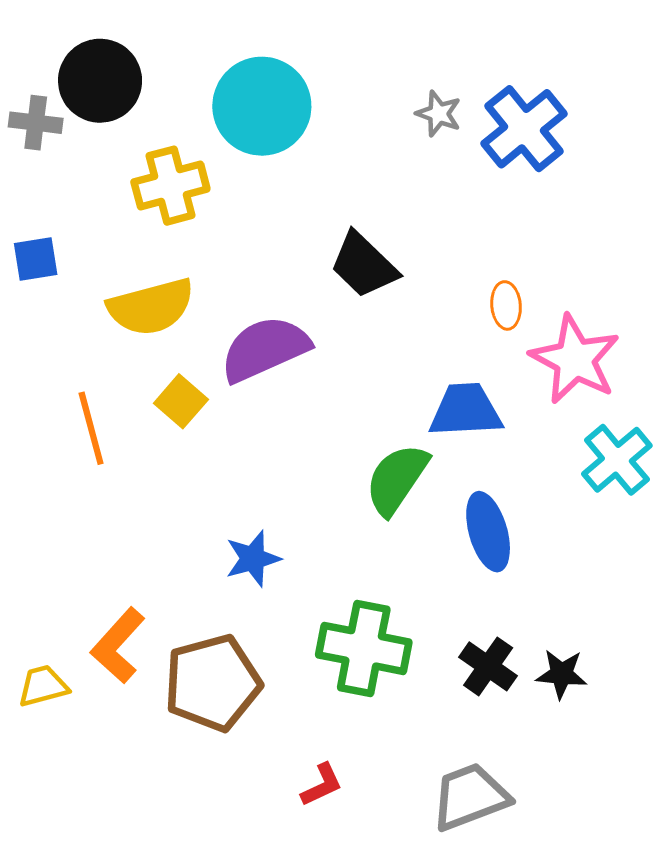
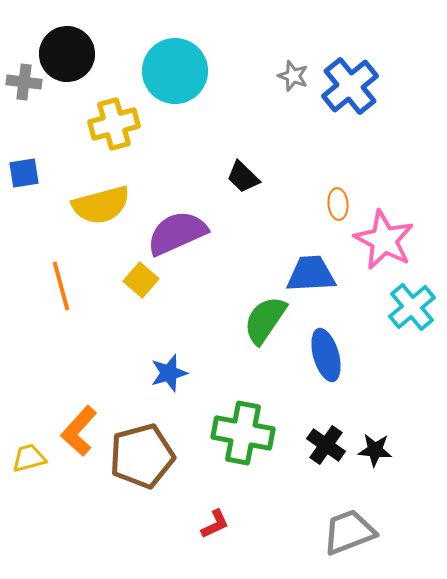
black trapezoid: (364, 265) -> (243, 177), size x0.7
yellow square: (181, 401) -> (141, 280), moved
gray trapezoid: (470, 797) -> (349, 532), moved

